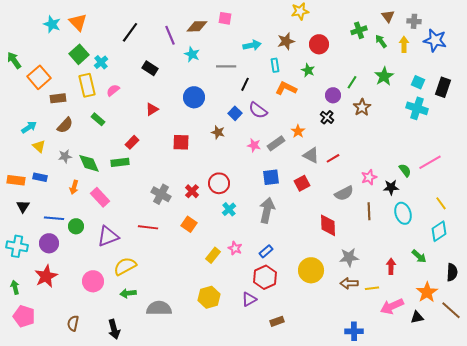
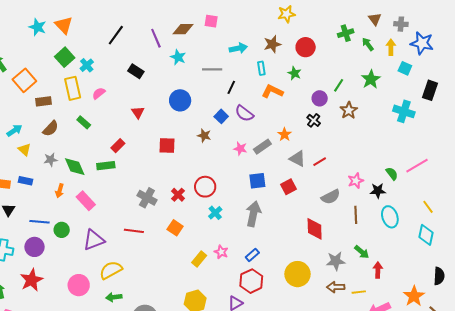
cyan square: (418, 82) -> (405, 68), moved
red triangle: (152, 109) -> (138, 112), turned -32
cyan diamond: (439, 231) -> (426, 235), turned -45
green arrow: (419, 256) -> (362, 252), moved

